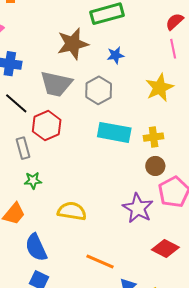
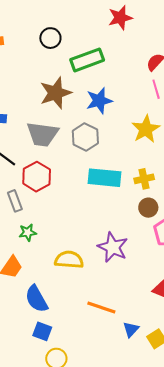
blue star: (115, 55) -> (99, 101), size x1.5
purple star: (138, 208) -> (113, 247), moved

